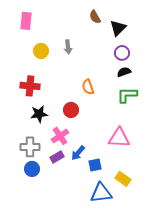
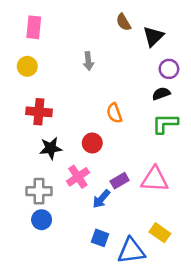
yellow circle: (41, 51) -> (27, 66), moved
purple circle: (122, 53) -> (169, 69), moved
purple rectangle: (57, 157) -> (120, 181), moved
blue square: (95, 165) -> (100, 238), moved, turned 32

